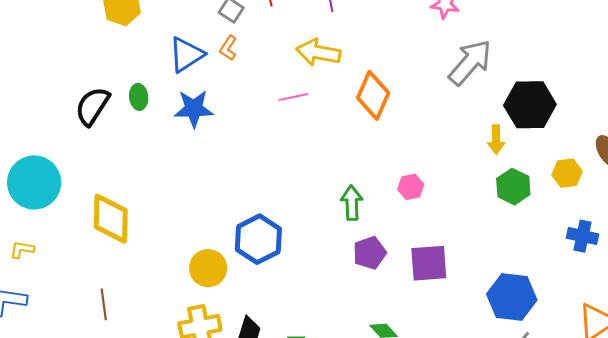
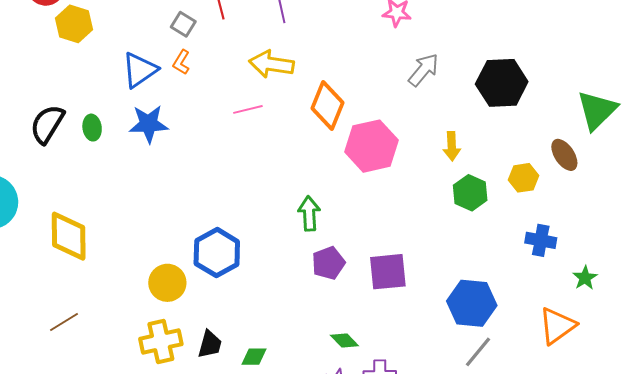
gray arrow: (470, 62) -> (423, 70), size x0.7
green ellipse: (139, 97) -> (92, 128), moved
black hexagon: (530, 105) -> (502, 83), moved
pink hexagon: (411, 187) -> (371, 146), moved, size x2.0
brown line: (104, 304) -> (64, 322), turned 68

